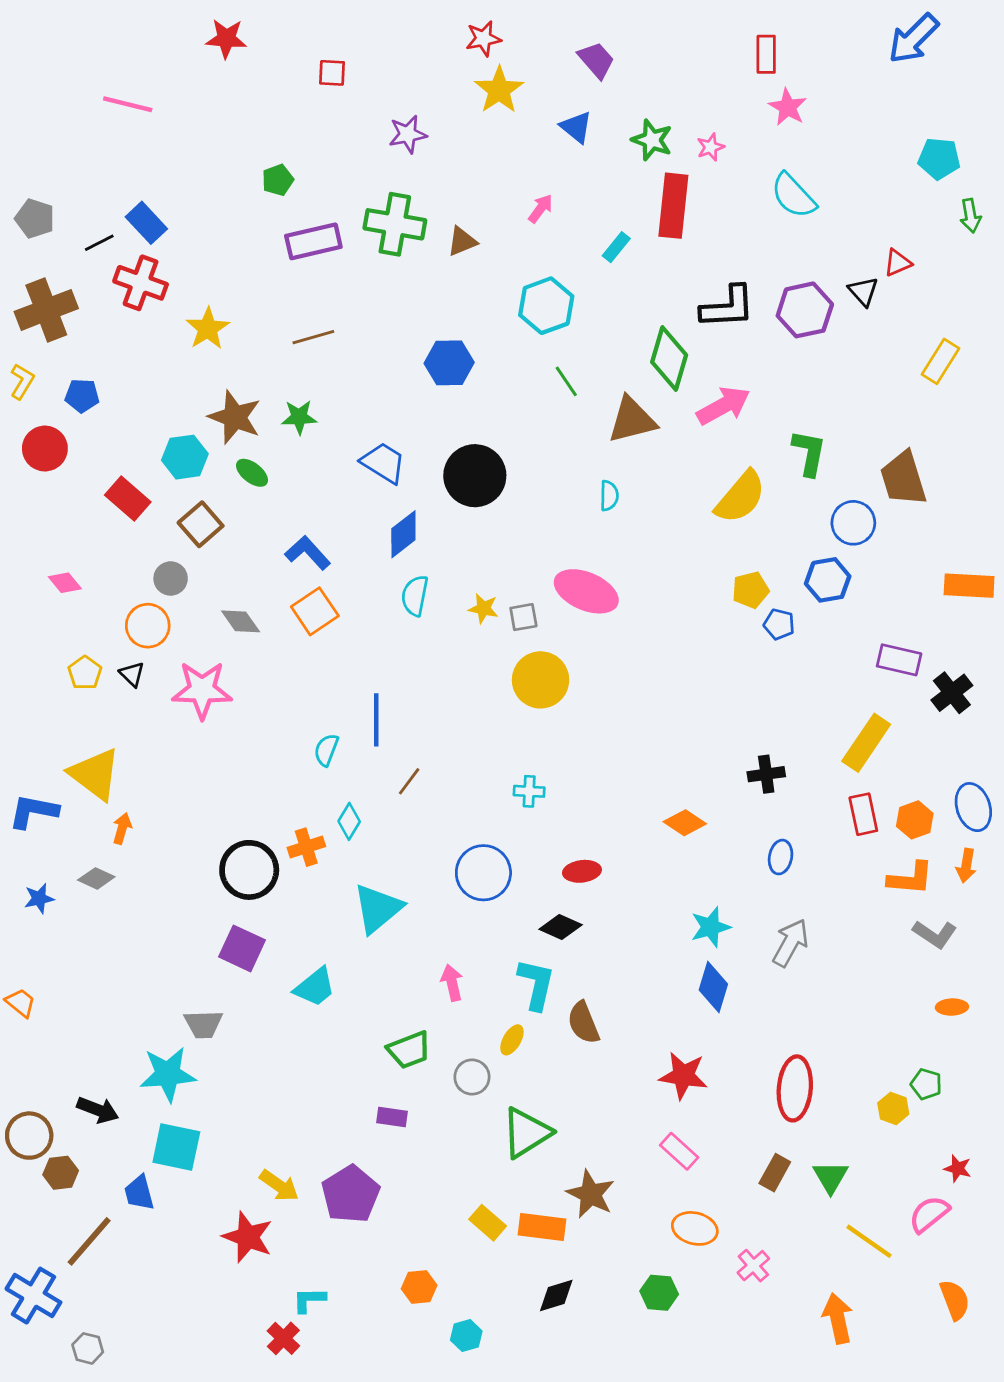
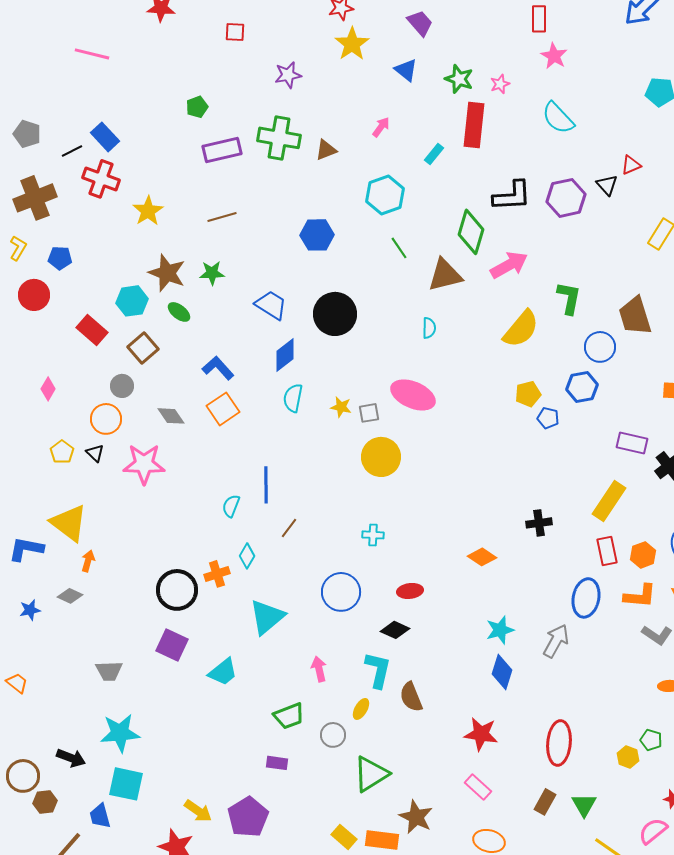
pink diamond: (65, 583) -> (48, 389), turned 70
blue ellipse: (781, 857) -> (586, 598), moved, size x1.6
gray trapezoid: (203, 1024) -> (109, 671), moved

